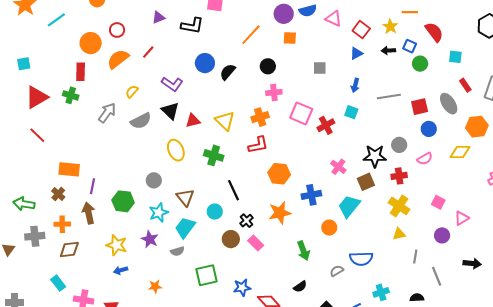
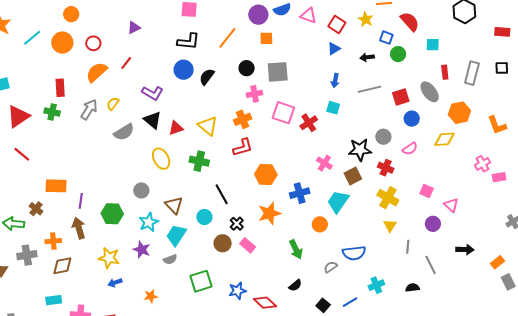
black L-shape: (192, 26) -> (188, 41), moved
orange circle: (91, 43) -> (62, 43), moved
black arrow: (388, 50) -> (367, 57), moved
gray square: (320, 68) -> (278, 72), moved, size x1.6
red rectangle: (465, 85) -> (445, 72), turned 32
gray arrow: (107, 113) -> (89, 110), moved
red cross: (399, 176) -> (386, 168), turned 35
brown cross: (58, 194) -> (36, 209), moved
pink triangle: (462, 218) -> (451, 205), turned -42
yellow triangle: (399, 234) -> (390, 226), turned -40
cyan rectangle: (58, 283) -> (54, 300), turned -56

